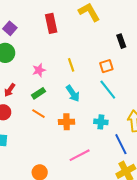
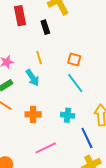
black rectangle: (121, 41) -> (45, 27), moved
orange square: (106, 66) -> (74, 60), turned 32
cyan arrow: (73, 93) -> (32, 78), moved

